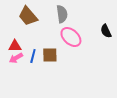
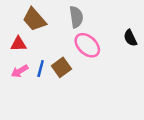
red triangle: (15, 46) -> (18, 44), moved
brown square: (50, 55) -> (61, 67), turned -35

